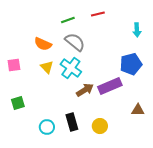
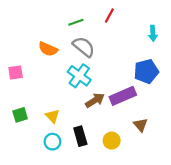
red line: (98, 14) -> (109, 16), turned -48
yellow triangle: (47, 67) -> (52, 116), moved
brown triangle: (138, 110) -> (141, 125), moved, turned 48

